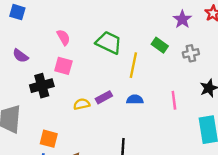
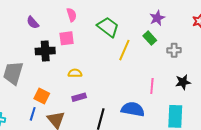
purple star: (182, 19) -> (157, 18), moved
pink square: (63, 66) -> (67, 38), turned -35
purple rectangle: (104, 97) -> (79, 97), moved
blue semicircle: (135, 100) -> (133, 109), moved, size x1.6

